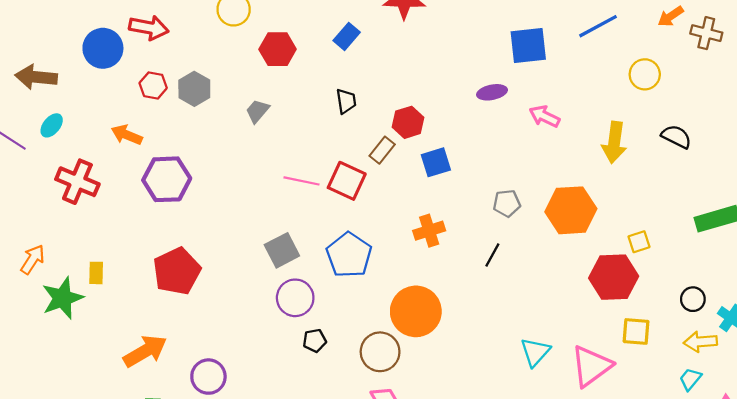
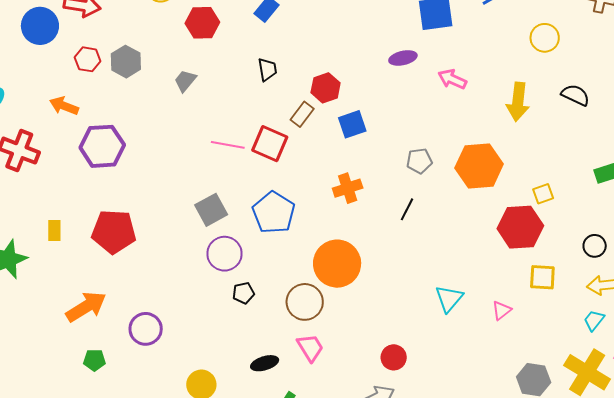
red pentagon: (177, 271) -> (114, 232), turned 30
yellow rectangle: (96, 273) -> (54, 230), moved
pink triangle: (591, 366) -> (502, 310), size x0.5

